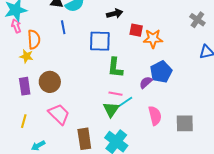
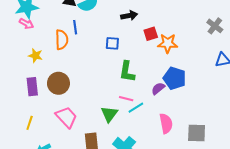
pink arrow: (16, 26) -> (26, 24), turned 136
red square: (136, 30) -> (151, 34), turned -32
orange semicircle: (34, 39) -> (62, 40), moved
blue square: (100, 41) -> (112, 43), size x0.6
blue pentagon: (161, 72) -> (174, 78), turned -30
green triangle: (111, 109) -> (109, 114), moved

